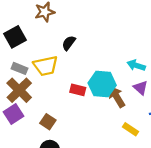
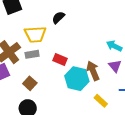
gray rectangle: (20, 68) -> (32, 54), moved, turned -40
cyan hexagon: (102, 84) -> (77, 79), moved

